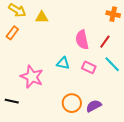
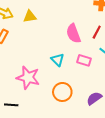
cyan triangle: (63, 63) -> (58, 60), turned 40
orange circle: (72, 103) -> (62, 92), moved

